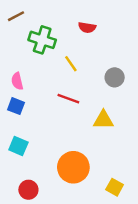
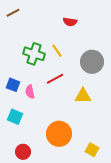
green cross: (42, 40) -> (34, 54), moved
gray circle: (115, 77) -> (92, 62), size x1.5
pink semicircle: (17, 81) -> (30, 92), moved
red line: (68, 99) -> (55, 79), turned -48

